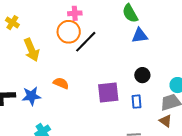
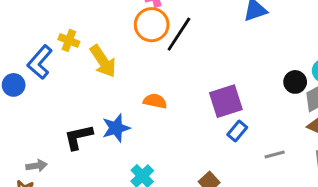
yellow cross: (12, 23) -> (69, 40), moved
black circle: (142, 75) -> (295, 82), moved
blue rectangle: (136, 102) -> (237, 131), moved, turned 56

